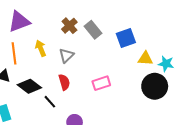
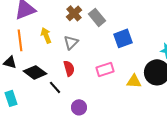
blue square: (126, 38) -> (123, 38), moved
yellow triangle: (145, 59) -> (134, 81), moved

